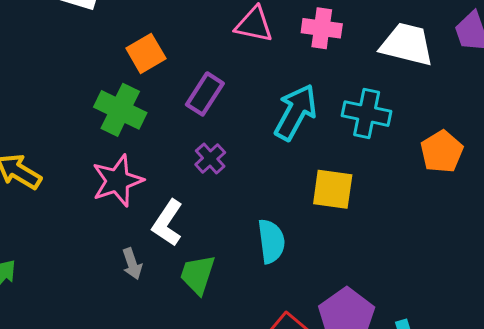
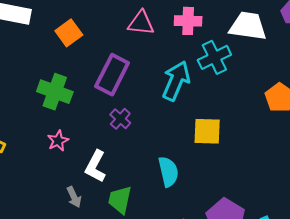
orange square: (146, 53) -> (69, 33), moved
purple rectangle: (205, 94) -> (112, 75), size x1.4
cyan cross: (367, 114) -> (214, 57), moved, turned -32
pink star: (117, 181) -> (58, 141), size x0.6

